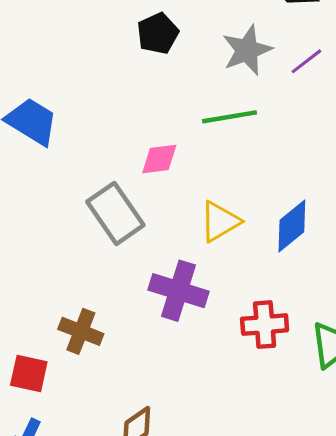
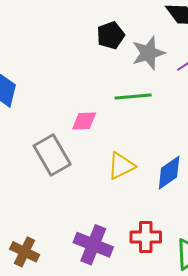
black pentagon: (158, 33) -> (111, 35), moved
purple cross: (179, 291) -> (93, 245), moved
brown cross: (81, 331) -> (25, 252), moved

